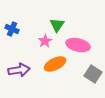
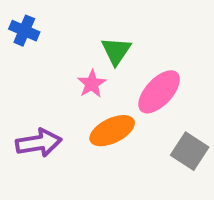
blue cross: (12, 29) -> (24, 31), moved
pink ellipse: (78, 45) -> (159, 92), turned -60

